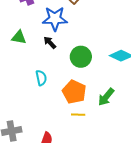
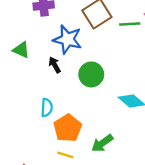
green circle: (81, 57) -> (91, 74), moved
cyan semicircle: (41, 78) -> (47, 108), moved

